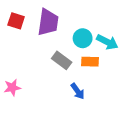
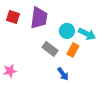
orange rectangle: (90, 62) -> (73, 50), turned -64

